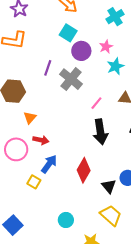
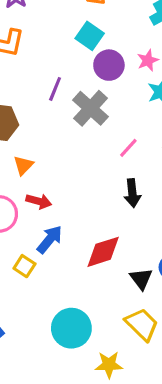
black arrow: (100, 132) -> (132, 193), size x0.7
red diamond: (84, 170) -> (103, 252), turned 40
cyan circle: (66, 220) -> (71, 328), size x1.6

